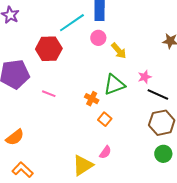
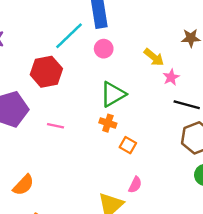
yellow arrow: (119, 51) -> (154, 57), moved
pink star: (145, 77) -> (171, 77), moved
green triangle: (114, 85) -> (113, 94), moved

